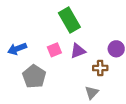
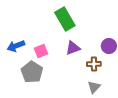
pink square: (54, 50) -> (41, 51), moved
gray triangle: (92, 93) -> (94, 87), moved

